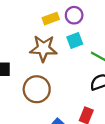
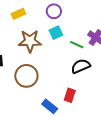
yellow rectangle: (51, 19) -> (18, 14), moved

